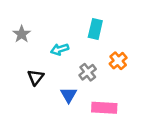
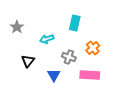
gray cross: (88, 72) -> (69, 57), turned -32
pink rectangle: (104, 108) -> (90, 75), moved

